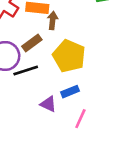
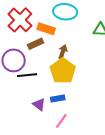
brown arrow: (53, 20) -> (63, 52), moved
brown rectangle: (32, 43) -> (35, 44), moved

